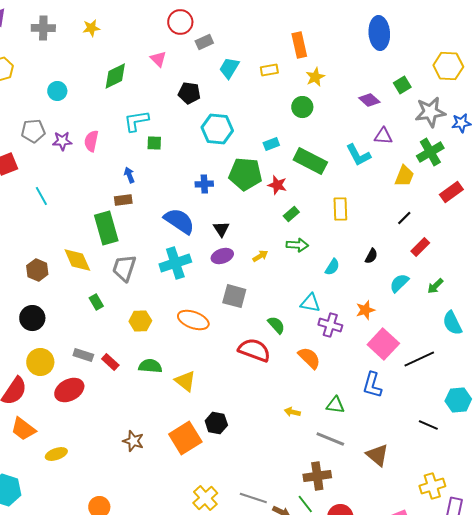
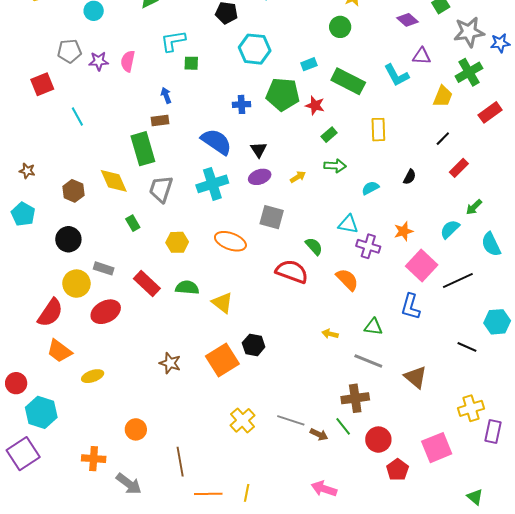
cyan semicircle: (332, 267) -> (370, 188), turned -150
cyan semicircle: (399, 283) -> (450, 229), moved
gray rectangle: (83, 355) -> (104, 268), moved
red rectangle: (110, 362) -> (147, 284), size x1.5

